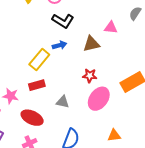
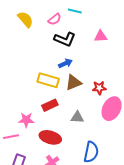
pink triangle: (111, 27) -> (101, 36), moved
brown triangle: (91, 44) -> (74, 83), moved
yellow rectangle: (39, 60) -> (48, 80), turned 75

